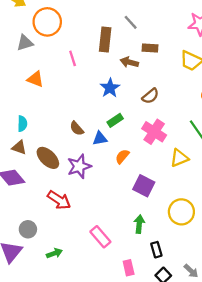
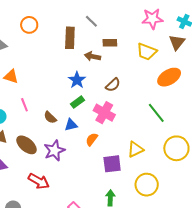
orange circle: (47, 22) -> (29, 25), moved, size x0.7
pink line: (73, 58) -> (24, 105), moved
green rectangle: (115, 120) -> (77, 102), moved
pink cross: (154, 132) -> (104, 113), moved
yellow triangle: (179, 158) -> (135, 149), moved
purple square: (144, 186) -> (112, 164), turned -30

